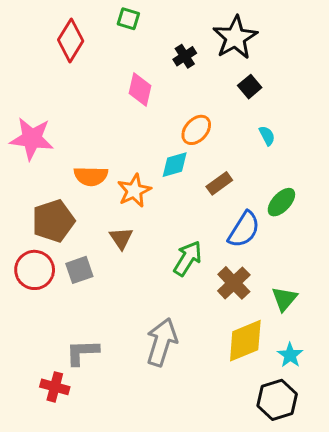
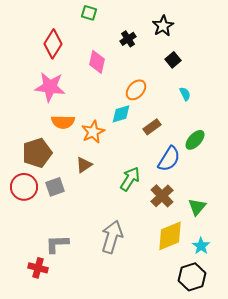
black star: (235, 38) -> (163, 26), size x0.7
red diamond: (71, 40) -> (53, 44), moved
pink star: (32, 139) -> (50, 87), moved
brown triangle: (121, 238) -> (84, 165), turned 30

